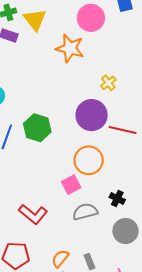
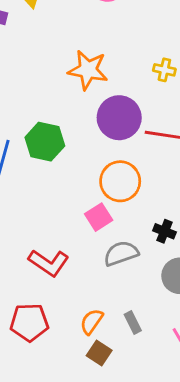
orange star: (70, 48) -> (88, 70), moved
yellow cross: (108, 83) -> (164, 70), moved, turned -35

